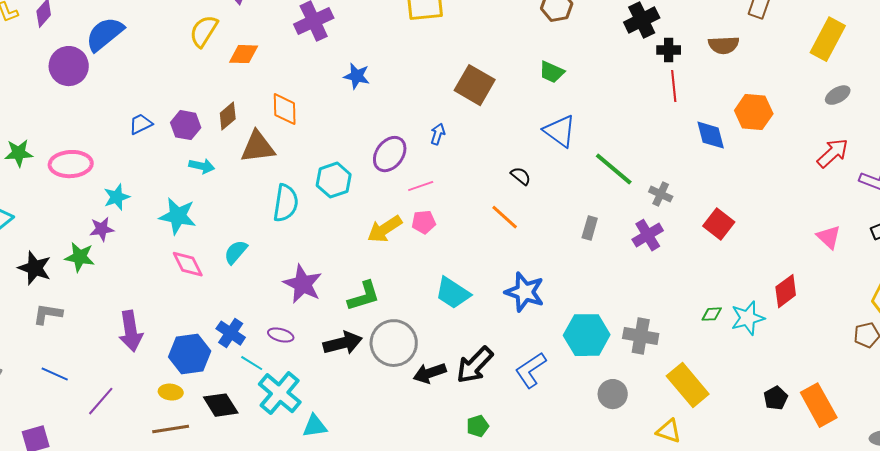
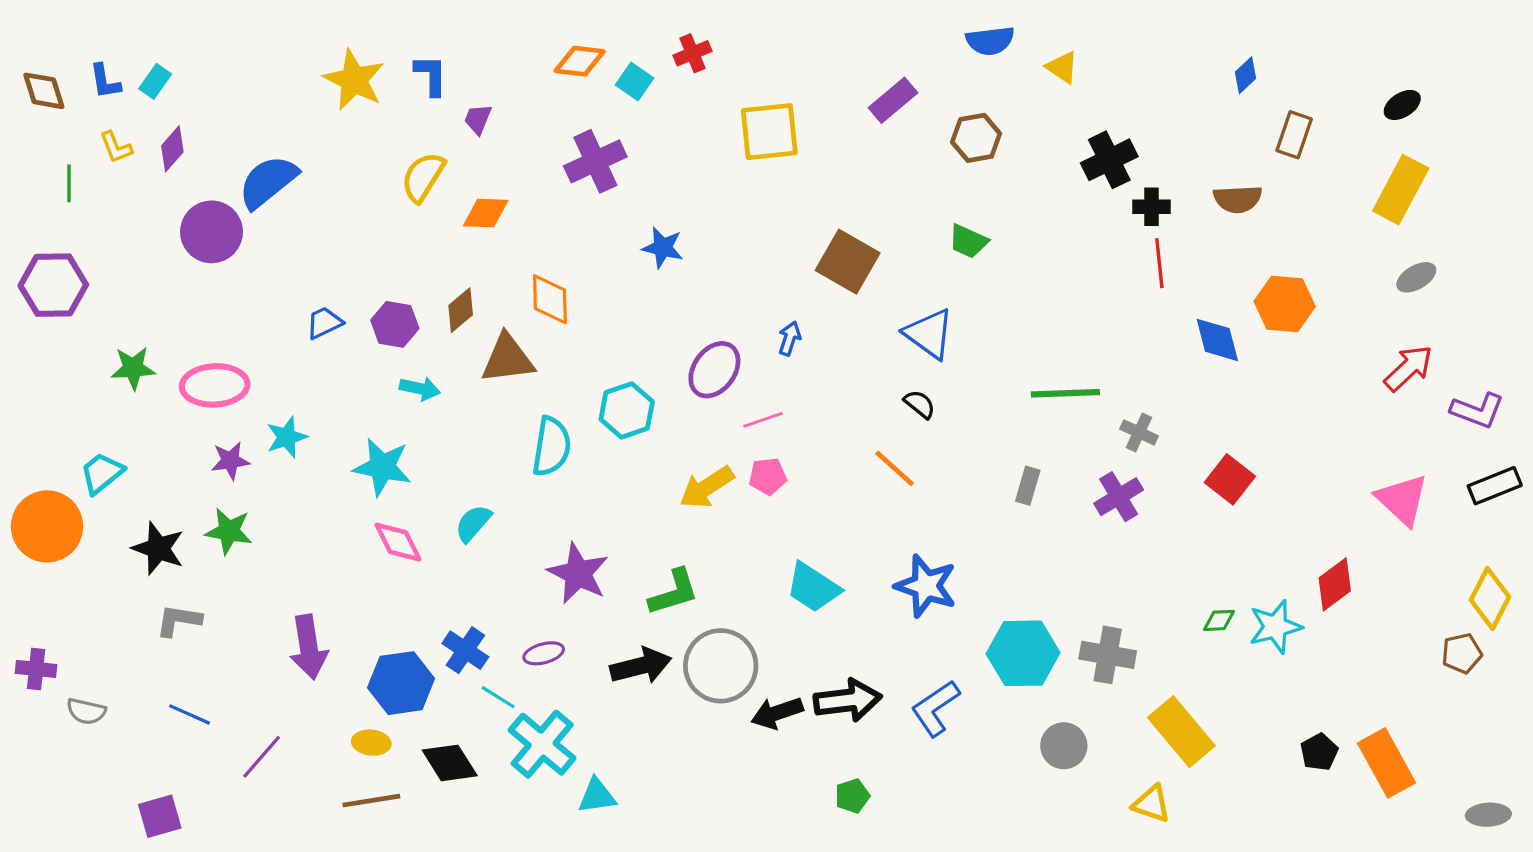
blue triangle: (560, 131) -> (929, 334), moved
green line: (614, 169) -> (1065, 393), turned -42
purple star: (102, 229) -> (230, 461), moved
pink triangle: (829, 237) -> (1402, 500), size x1.4
purple ellipse: (281, 335) -> (544, 653), turned -30
black arrow: (475, 365) -> (848, 700), turned -141

